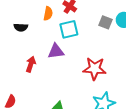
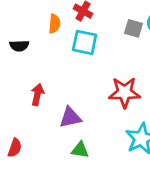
cyan square: (69, 29) -> (85, 42), turned 30
purple triangle: (56, 51) -> (70, 117), moved

